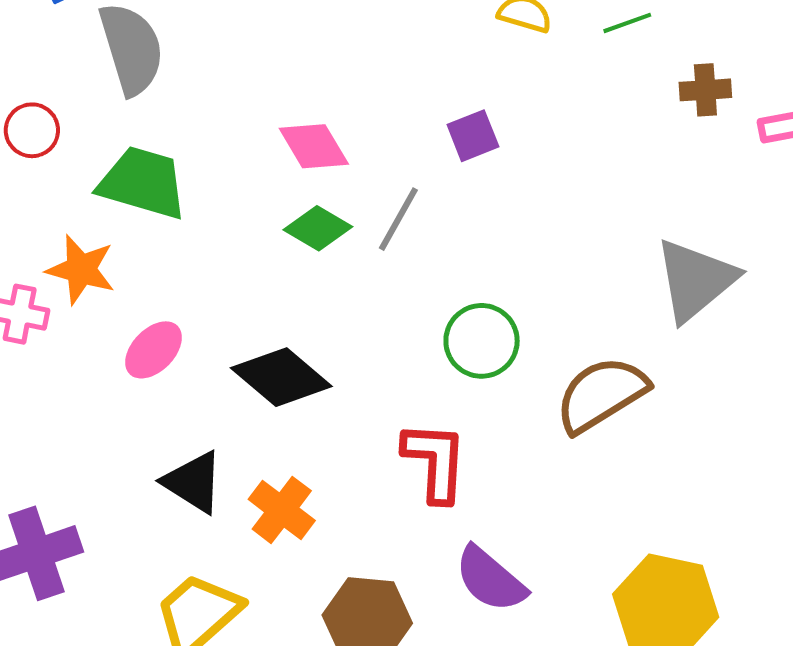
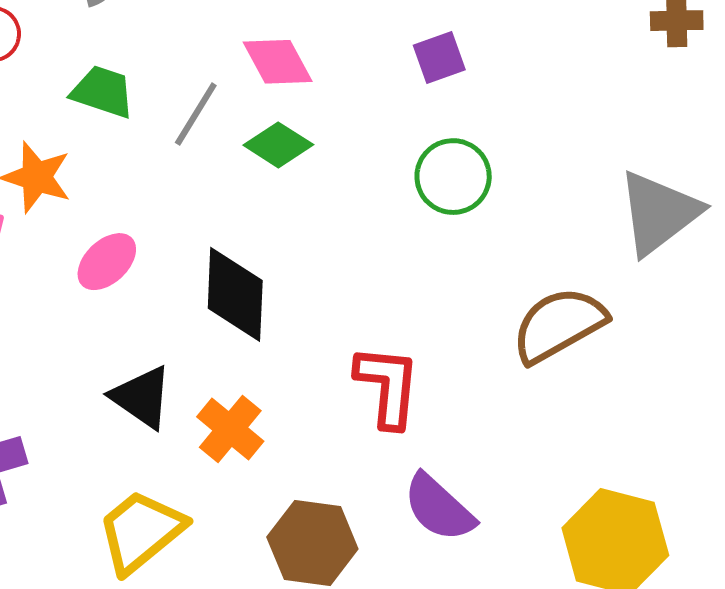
green trapezoid: (143, 183) -> (103, 92), size x0.7
gray line: (398, 219) -> (196, 114), moved
green circle: (482, 341) -> (453, 177), moved
black diamond: (281, 377) -> (235, 294), turned 50

